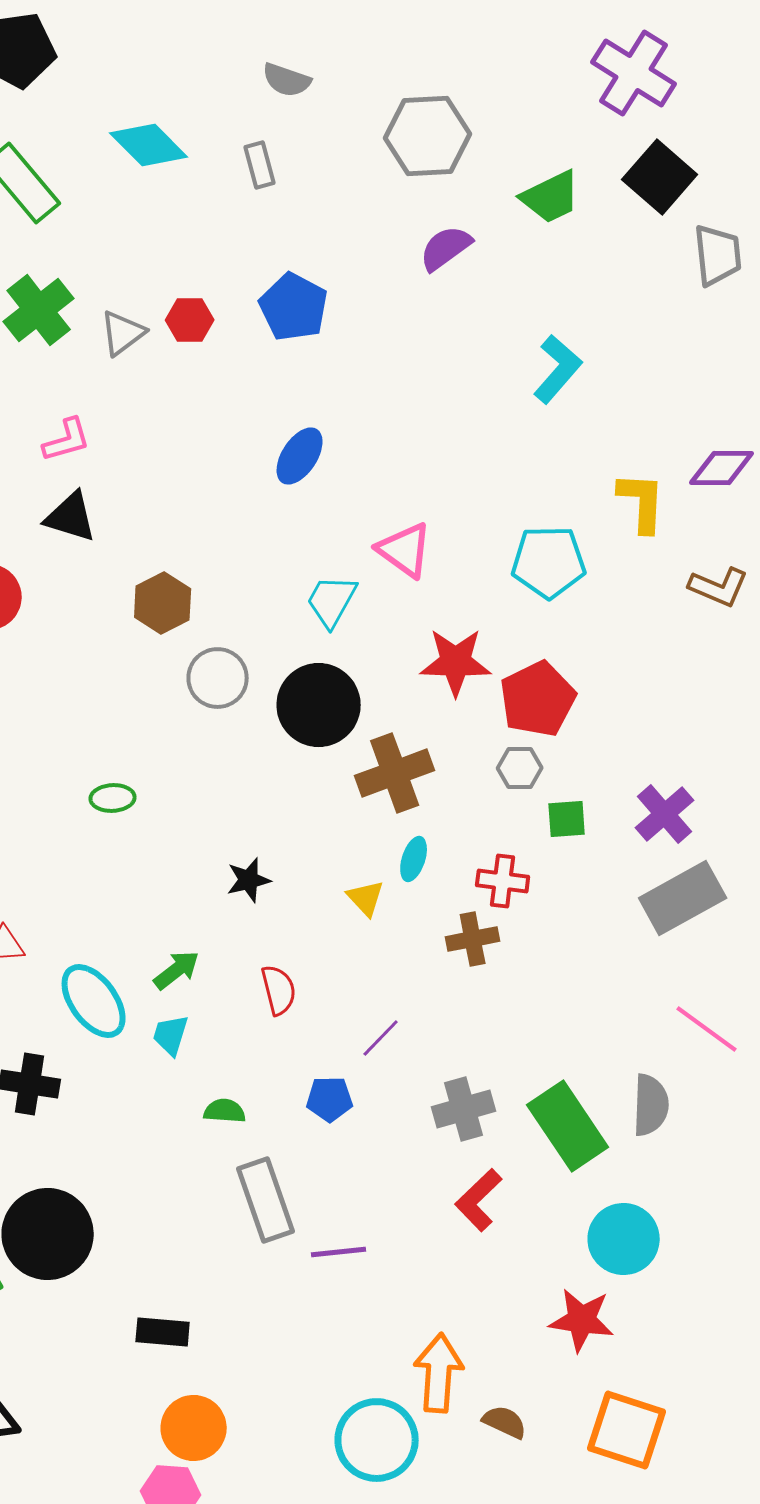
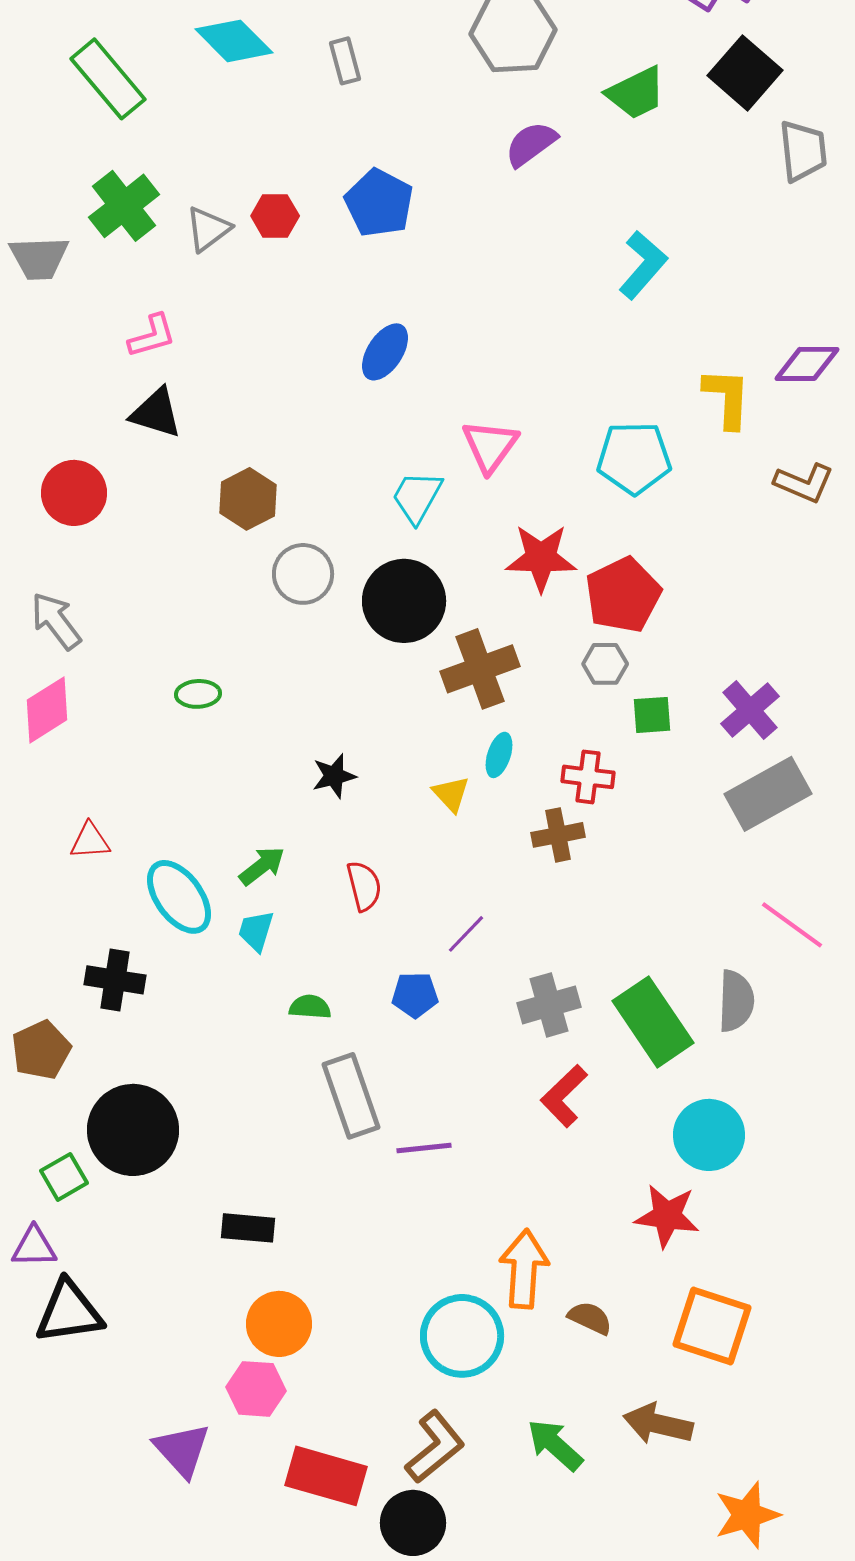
pink triangle: (405, 550) -> (490, 446), turned 30

